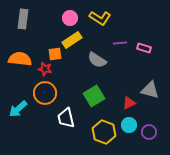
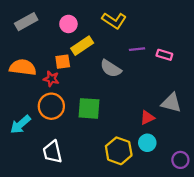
pink circle: (70, 18) -> (68, 24), moved
gray rectangle: (23, 19) -> (26, 22), turned 54
green square: (94, 96) -> (89, 108), moved, turned 35
white trapezoid: (66, 118) -> (52, 152), moved
purple circle: (149, 132) -> (180, 160), moved

